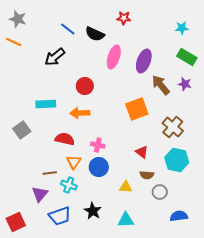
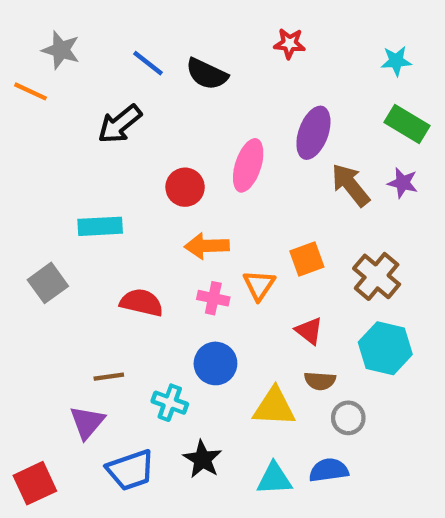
red star: (124, 18) -> (289, 44), moved
gray star: (18, 19) -> (61, 50), moved
pink ellipse: (114, 57) -> (248, 165), moved
orange square: (137, 109) -> (307, 259), moved, size x0.7
orange arrow: (80, 113) -> (207, 246), moved
pink cross: (98, 145) -> (213, 298), moved
orange triangle: (74, 162) -> (259, 285), moved
cyan cross: (69, 185) -> (170, 403), moved
yellow triangle: (126, 187) -> (274, 407), size x1.5
blue semicircle: (179, 216) -> (329, 470), moved

